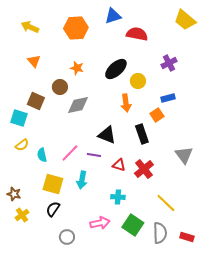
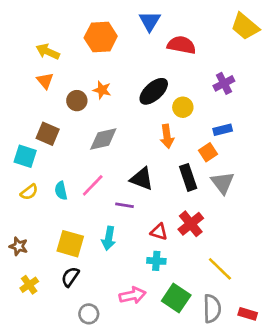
blue triangle: (113, 16) -> (150, 21), turned -42
yellow arrow: (30, 27) -> (48, 52), moved
brown circle: (60, 87) -> (77, 101), moved
pink line: (70, 153) -> (93, 185), moved
cyan semicircle: (42, 155) -> (61, 191), moved
gray triangle: (184, 155) -> (223, 183), moved
red triangle: (119, 165) -> (159, 232), moved
brown star: (14, 194) -> (19, 246), moved

